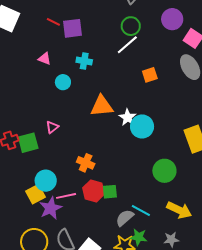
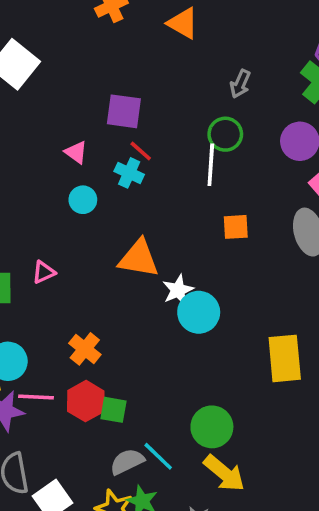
red line: (53, 22) -> (141, 151), moved
white line: (127, 45) -> (211, 165), turned -60
pink triangle: (44, 59) -> (76, 152), moved
green circle: (164, 171) -> (212, 427), moved

